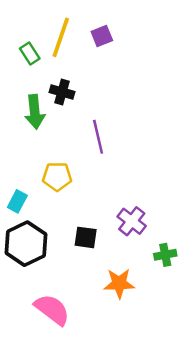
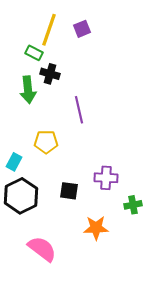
green rectangle: (30, 53) -> (34, 53), moved, turned -30
purple cross: (132, 221) -> (106, 178), turned -35

